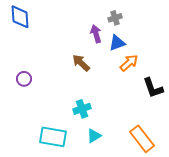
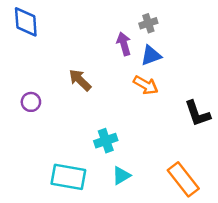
brown arrow: (81, 63) -> (80, 80), moved
orange arrow: (129, 63) -> (146, 85), moved, turned 72

